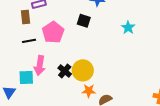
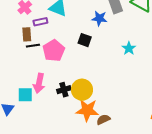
black line: (29, 41) -> (33, 46), moved
black cross: (65, 71) -> (64, 90), turned 32
orange star: (89, 91) -> (87, 110), size x1.6

